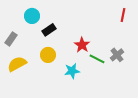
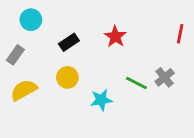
red line: (123, 15) -> (180, 34), moved
cyan circle: (32, 16) -> (31, 20), moved
red star: (82, 45) -> (115, 37), moved

